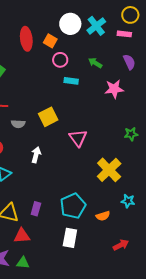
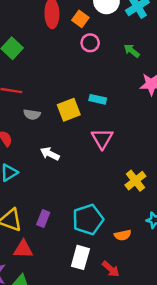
cyan rectangle: (71, 81) -> (98, 99), moved
white arrow: (36, 155) -> (50, 154), turned -84
yellow cross: (109, 170) -> (135, 181), size x0.7
red arrow: (121, 245) -> (111, 269), moved, turned 63

